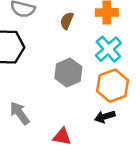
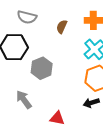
gray hexagon: (68, 73) -> (42, 68), moved

